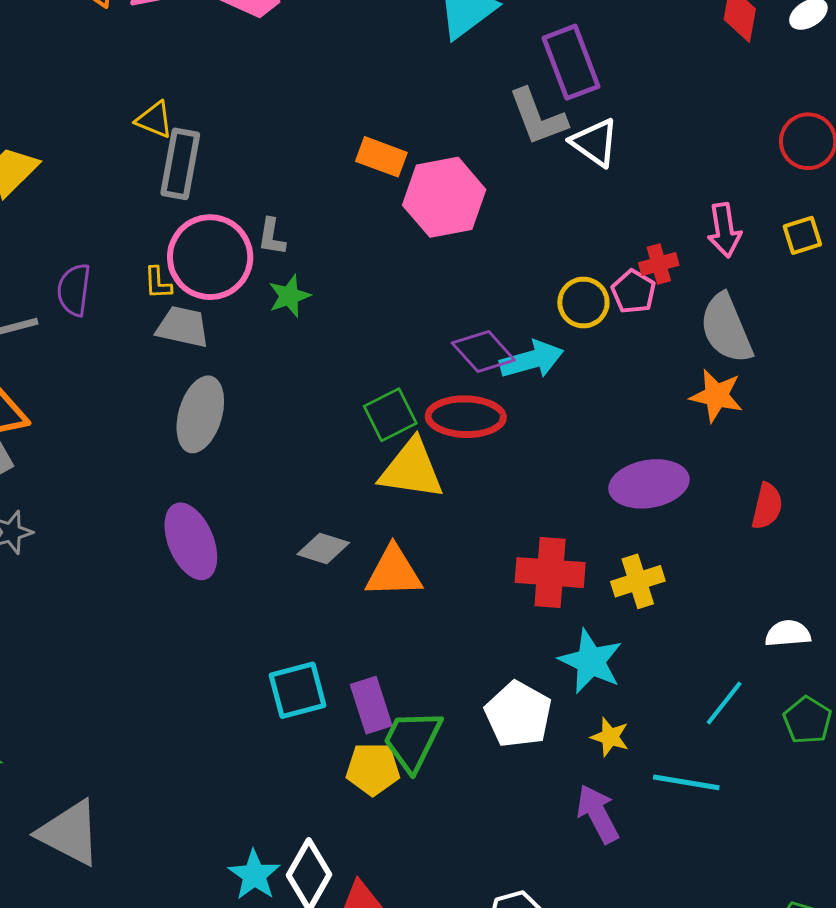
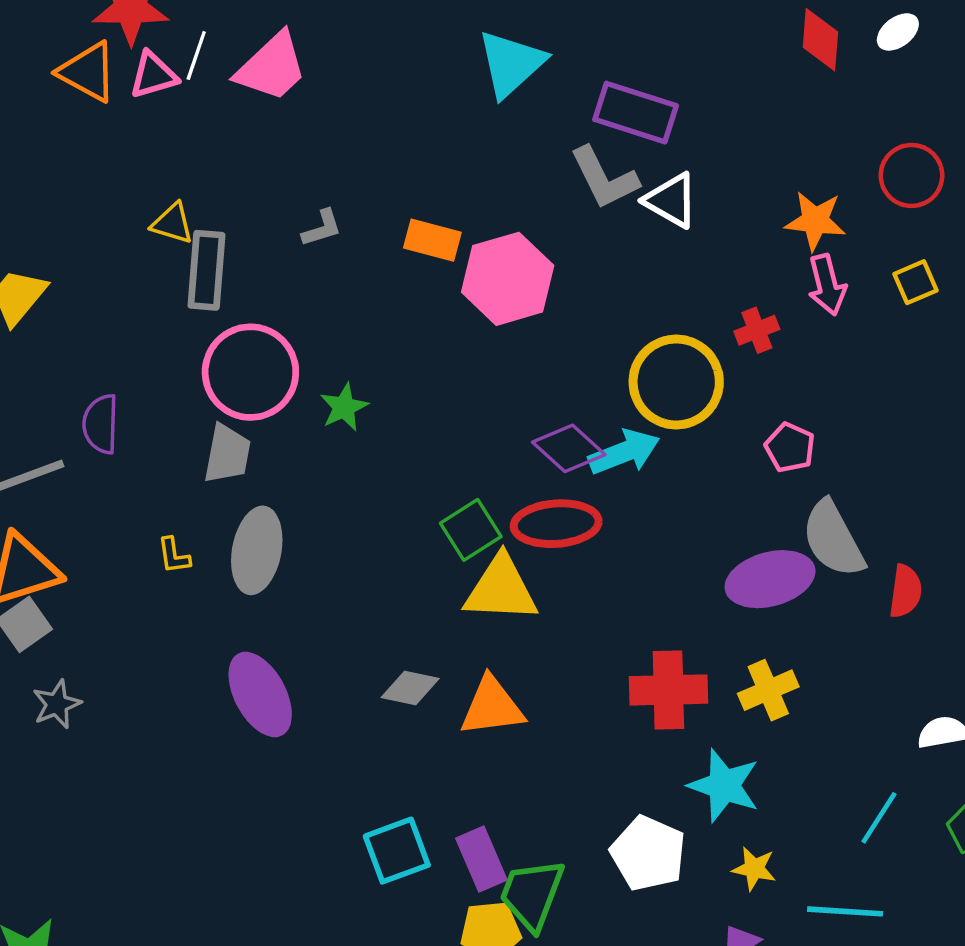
purple rectangle: (571, 62) -> (636, 113), turned -46
gray L-shape: (272, 237) -> (322, 228), moved, turned -111
yellow L-shape: (158, 283) -> (174, 556), moved
pink pentagon: (634, 292) -> (790, 447), moved
yellow circle: (583, 303) -> (676, 382), size x1.6
gray trapezoid: (183, 327) -> (227, 454), turned 94
gray semicircle: (726, 328) -> (833, 539), moved
orange star: (716, 396) -> (815, 221), moved

